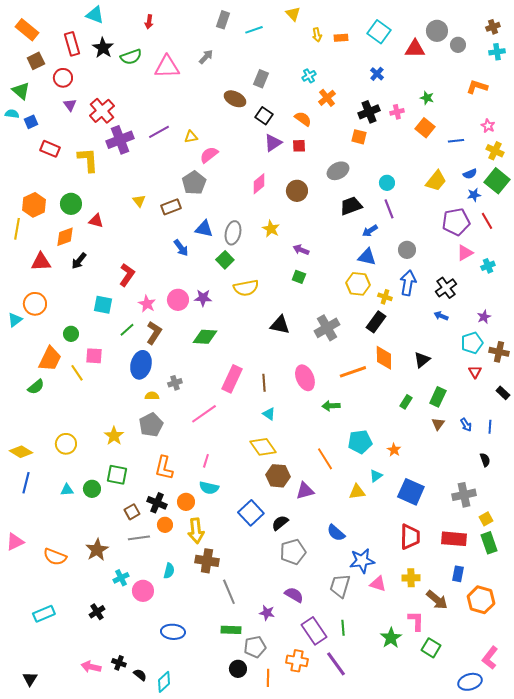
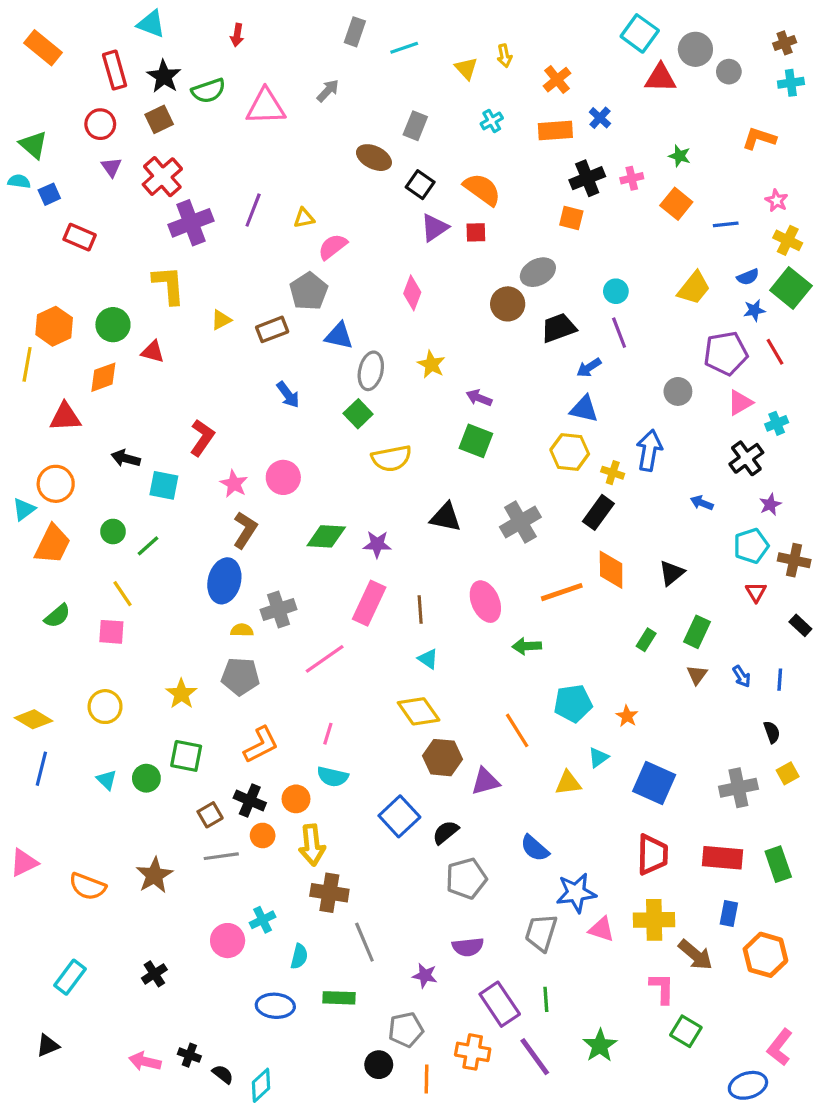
yellow triangle: (293, 14) -> (466, 68), moved
cyan square: (379, 32) -> (640, 33), moved
orange rectangle: (341, 38) -> (555, 130), moved, size x1.5
brown square: (36, 61) -> (159, 119), moved
orange cross: (327, 98) -> (557, 80), moved
orange semicircle: (303, 119) -> (482, 189), size x1.4
purple line: (159, 132) -> (253, 210), turned -40
yellow L-shape: (88, 160) -> (169, 285), moved
pink diamond: (259, 184) -> (412, 293), turned -30
brown circle: (297, 191) -> (508, 304), moved
yellow triangle: (139, 201) -> (221, 320), turned 40
blue triangle: (204, 229) -> (339, 336), moved
gray circle: (407, 250) -> (678, 391), moved
black arrow: (79, 261) -> (126, 458), moved, turned 66
green square: (299, 277) -> (476, 441), size x1.5
black cross: (446, 288) -> (746, 458), moved
purple star: (203, 298) -> (377, 544), moved
green line: (127, 330) -> (148, 546), moved
pink square: (94, 356) -> (111, 632), moved
orange trapezoid: (50, 359) -> (53, 544), moved
gray cross: (175, 383) -> (278, 610), size x1.5
gray pentagon: (151, 425) -> (240, 676), turned 30
orange L-shape: (164, 468) -> (261, 745), turned -130
cyan triangle: (67, 490) -> (107, 780), turned 48
yellow square: (486, 519) -> (788, 773), moved
cyan semicircle: (169, 571) -> (299, 956), moved
cyan cross: (121, 578) -> (263, 920), moved
yellow cross: (411, 578) -> (654, 920), size x1.4
purple semicircle: (294, 595) -> (468, 947), turned 144
cyan rectangle: (44, 614) -> (70, 977), turned -30
green rectangle: (231, 630) -> (339, 998), moved
green star: (391, 638) -> (600, 1046), moved
black triangle: (30, 679) -> (48, 1046), moved, turned 35

